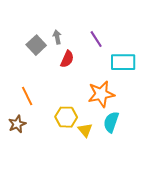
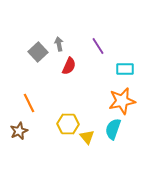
cyan rectangle: (123, 62) -> (125, 69), size x0.7
orange star: (101, 94) -> (122, 101), moved

